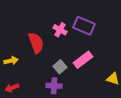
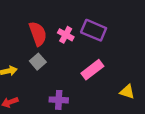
red semicircle: (36, 43) -> (38, 34), moved
gray square: (60, 67) -> (38, 62), moved

